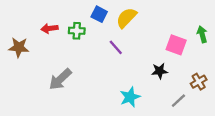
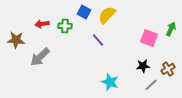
green arrow: (202, 34) -> (171, 29), turned 40
black star: (160, 71) -> (143, 66), moved
gray arrow: (60, 79) -> (40, 57), moved
cyan star: (130, 97) -> (110, 82), turned -30

